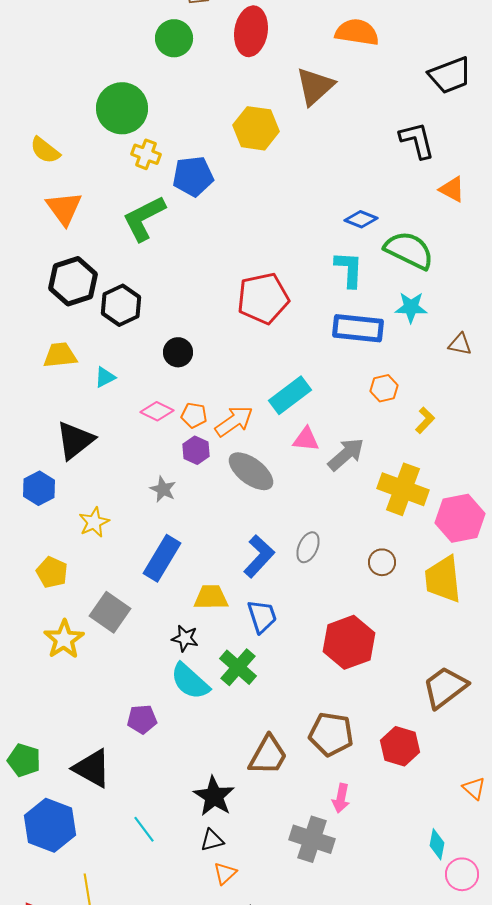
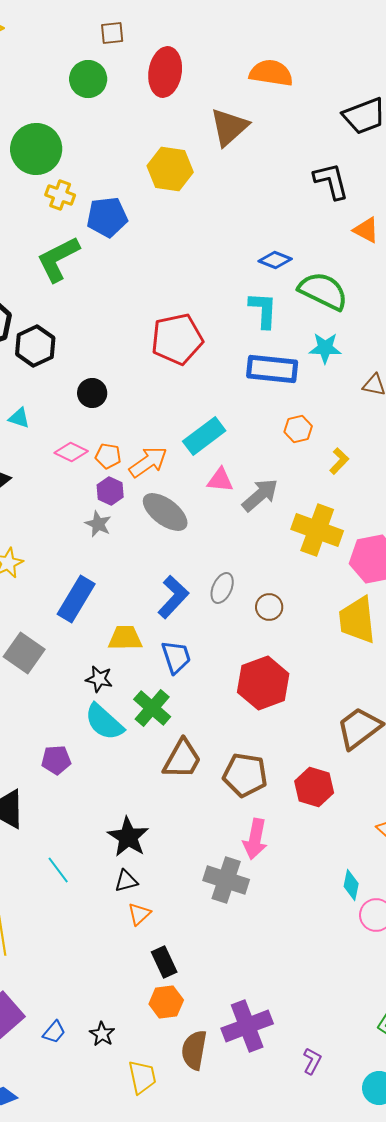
cyan triangle: (105, 377) -> (19, 418), turned 45
gray star: (163, 489) -> (98, 524), moved
brown circle: (382, 562) -> (269, 607), moved
brown trapezoid: (268, 755) -> (182, 759), moved
pink arrow: (341, 798) -> (255, 839), size x1.4

